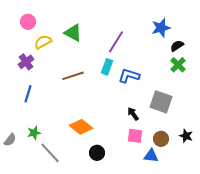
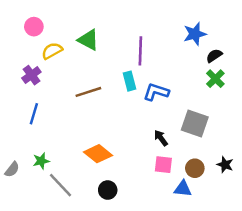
purple line: (116, 42) -> (140, 51), turned -30
cyan rectangle: (107, 67) -> (129, 81), turned -35
black circle: (97, 153) -> (108, 190), moved

